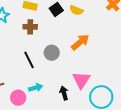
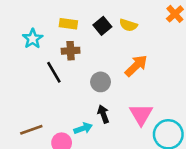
black line: (29, 60) -> (54, 72), moved
black arrow: (64, 93) -> (103, 114), moved

